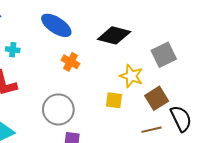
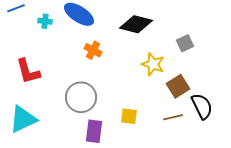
cyan cross: (13, 50) -> (45, 21), moved
gray square: (164, 55) -> (185, 43), size x0.7
yellow square: (114, 100) -> (129, 116), moved

